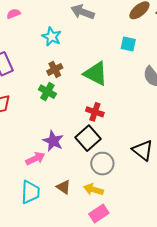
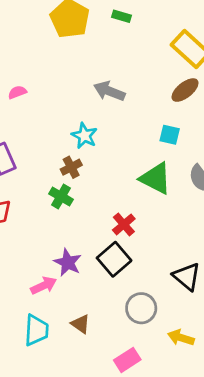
cyan star: (52, 37) -> (84, 136), moved
green triangle: (96, 74) -> (156, 178), moved
red cross: (95, 112) -> (124, 224), turned 30
gray circle: (102, 164) -> (141, 308), moved
yellow arrow: (93, 189) -> (181, 338), moved

